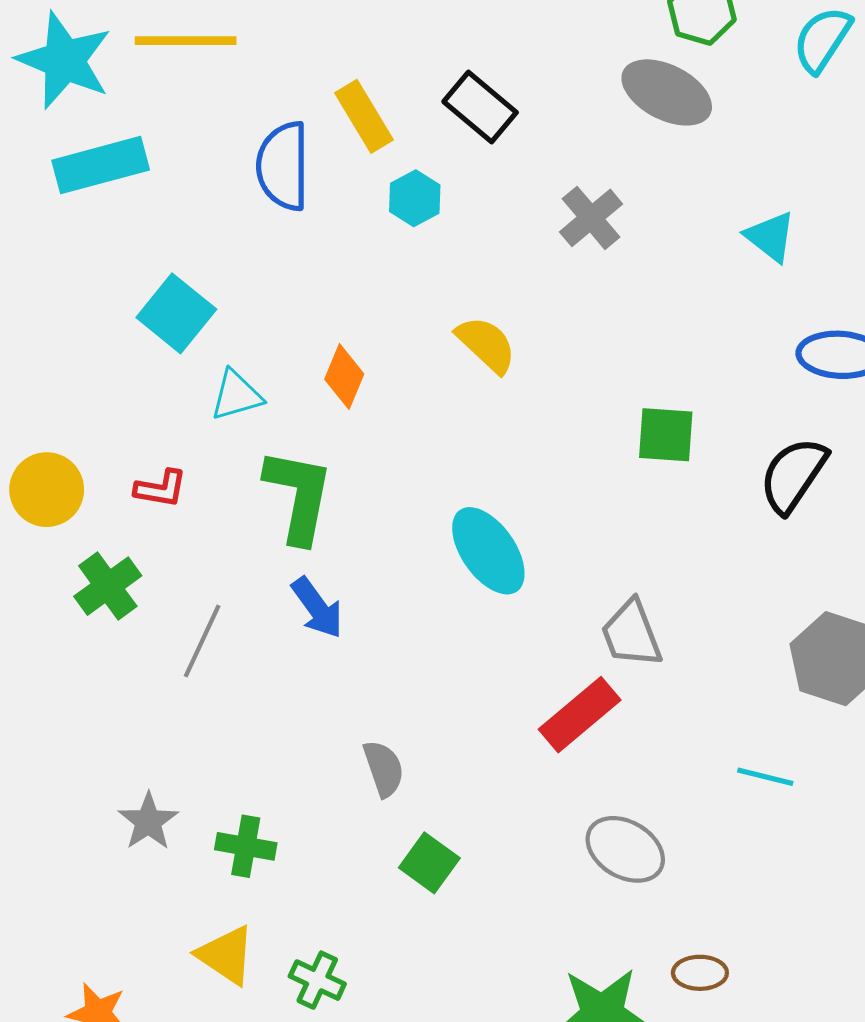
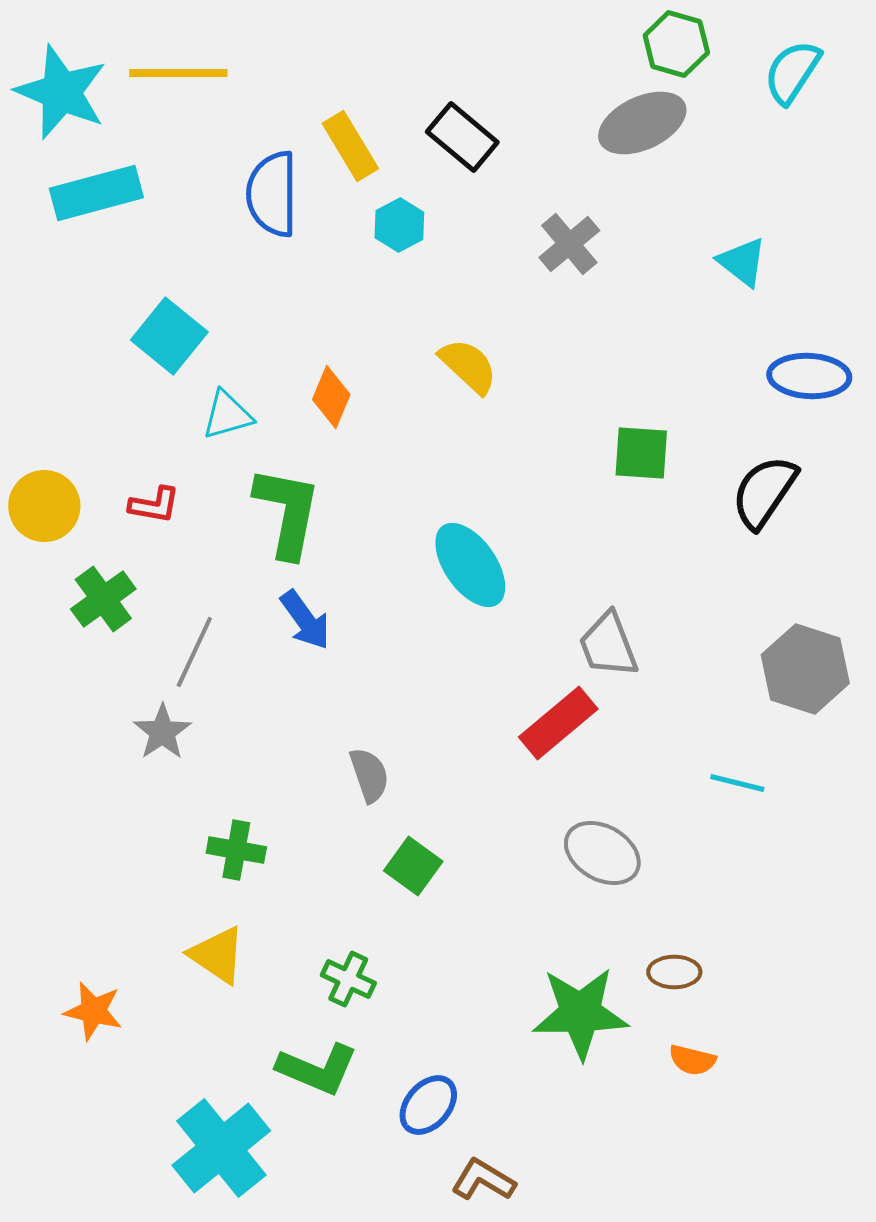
gray ellipse: (667, 92) -> (642, 123), turned -52
gray star: (148, 821) -> (162, 732), moved
green cross: (317, 980) -> (348, 979), moved

